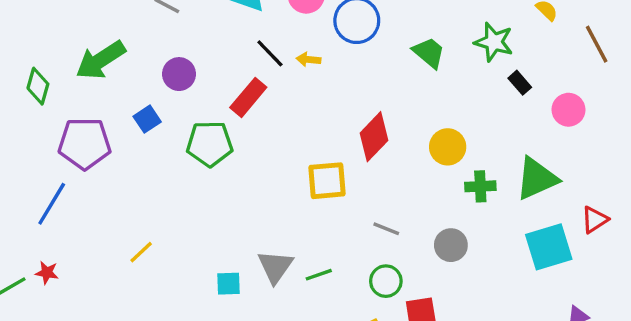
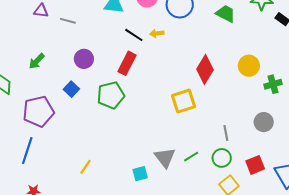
green arrow: (101, 60) -> (37, 61), size x0.6
gray line: (386, 229) -> (226, 133), moved, turned 70
green circle: (386, 281) -> (222, 158), moved

